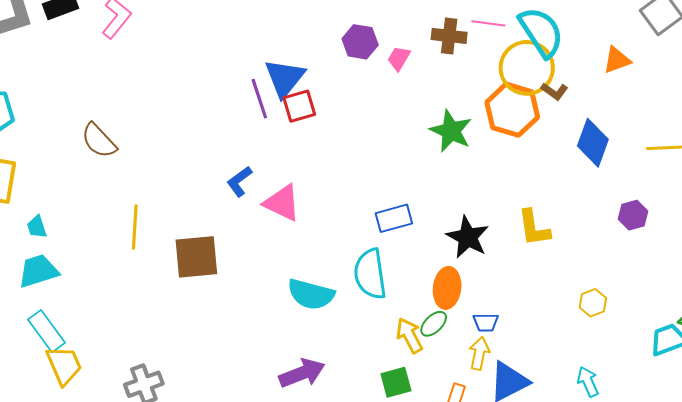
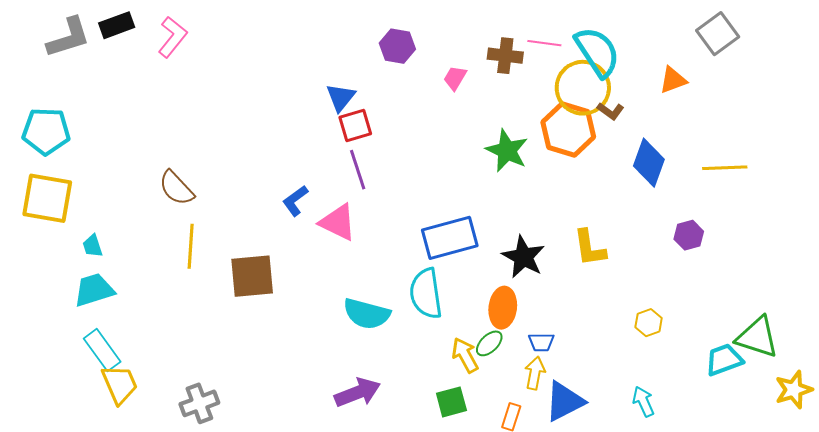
purple hexagon: (360, 42) -> (397, 46), moved
blue triangle: (285, 78) -> (341, 97), size x0.7
purple line: (259, 99) -> (358, 170), moved
brown semicircle: (99, 141) -> (176, 188), moved
blue rectangle: (394, 218) -> (450, 238), size x1.5

